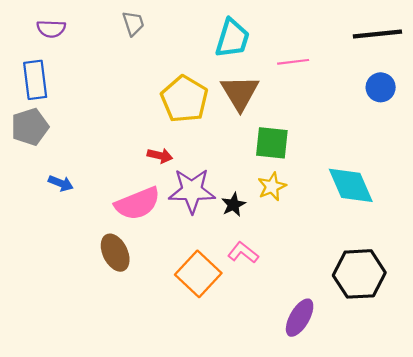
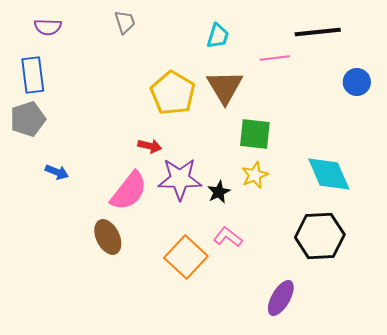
black line: (377, 34) -> (318, 32), moved
cyan trapezoid: (232, 38) -> (218, 36), size x0.7
pink semicircle: (138, 204) -> (129, 191), turned -30
black hexagon: (359, 274) -> (320, 236), moved

